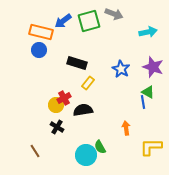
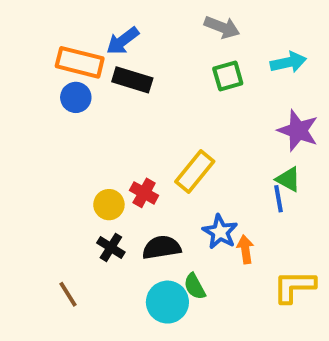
green square: (89, 21) -> (228, 76), moved, size x0.7
black rectangle: (77, 63) -> (132, 80), moved
blue star: (121, 69) -> (220, 232), moved
yellow rectangle: (88, 83) -> (195, 171), moved, size x1.5
red cross: (64, 98) -> (144, 193), moved, turned -32
black semicircle: (83, 110) -> (162, 247), moved

